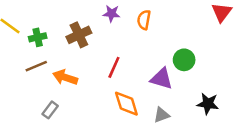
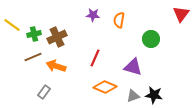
brown cross: (79, 35) -> (57, 37), moved
green circle: (184, 60) -> (151, 39), moved
orange diamond: (126, 104) -> (105, 87), turned -50
black star: (208, 104) -> (154, 95), moved

